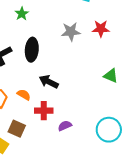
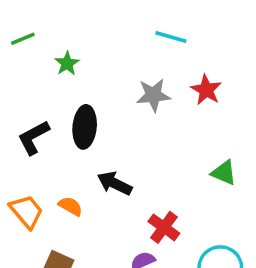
red star: (101, 29) -> (206, 90), turned 30
red cross: (44, 111) -> (164, 227), moved, turned 36

